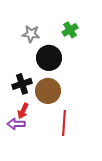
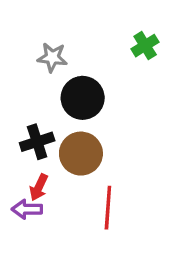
green cross: (70, 30) -> (145, 46), moved

